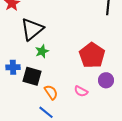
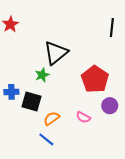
black triangle: (32, 29) -> (56, 53), moved
orange semicircle: (51, 92) -> (52, 118), turned -91

